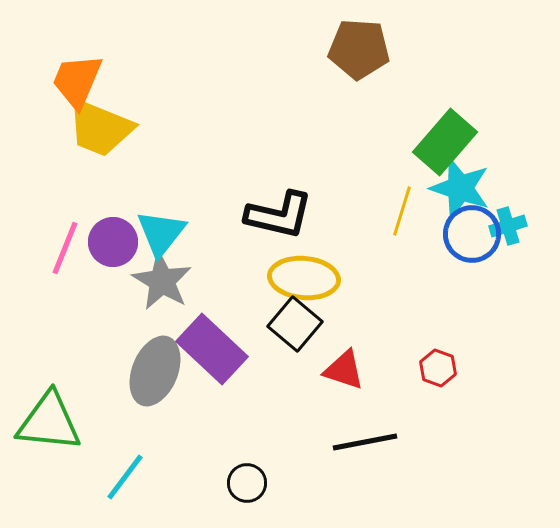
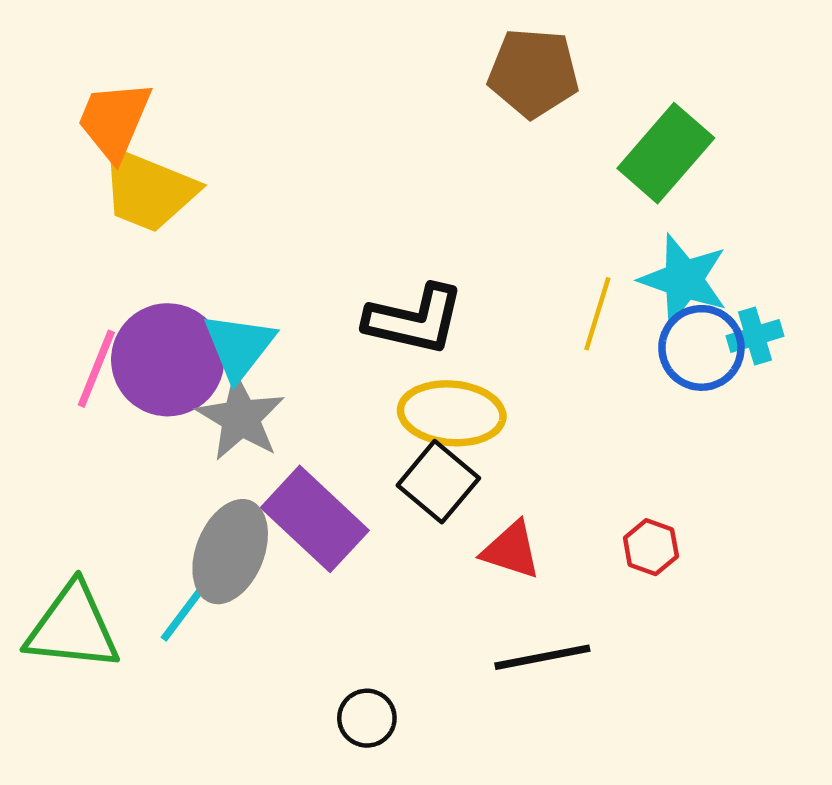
green rectangle: (445, 142) -> (666, 153), moved
purple circle: (113, 242) -> (168, 360), size x1.5
cyan line: (125, 477) -> (187, 608), moved

